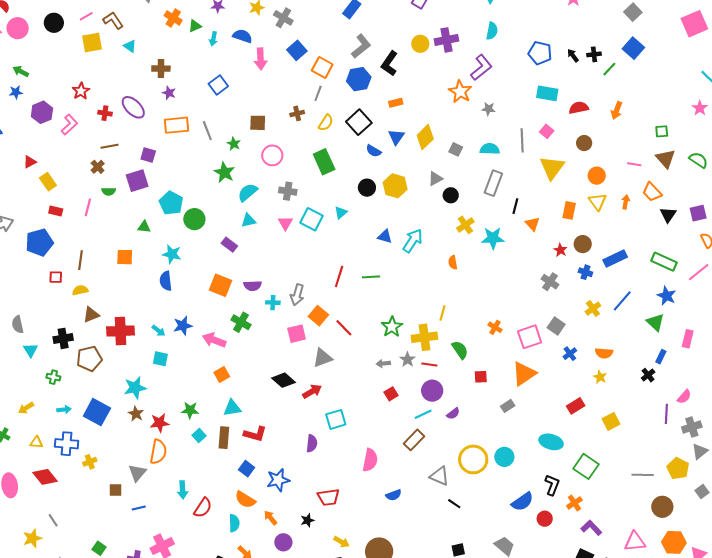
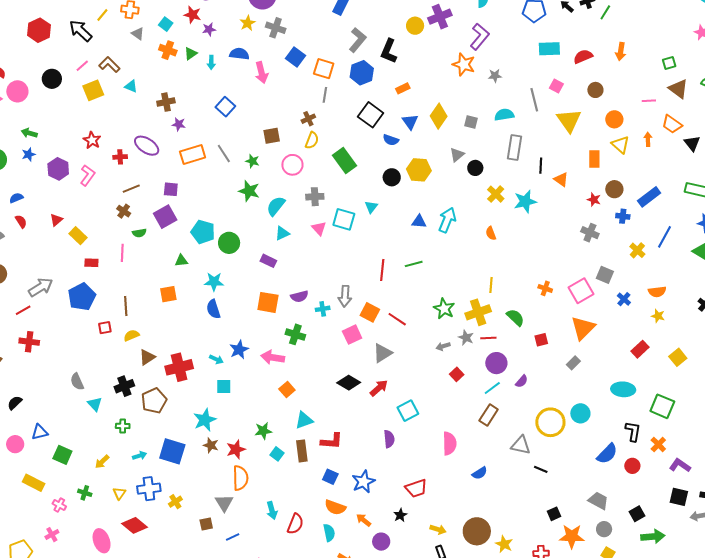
yellow semicircle: (326, 123) -> (312, 140), moved
yellow triangle: (37, 442) -> (119, 493), turned -48

